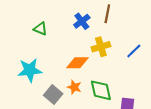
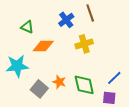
brown line: (107, 14) -> (90, 13), turned -30
blue line: (134, 51) -> (114, 78), moved
orange diamond: (78, 63) -> (43, 46), moved

